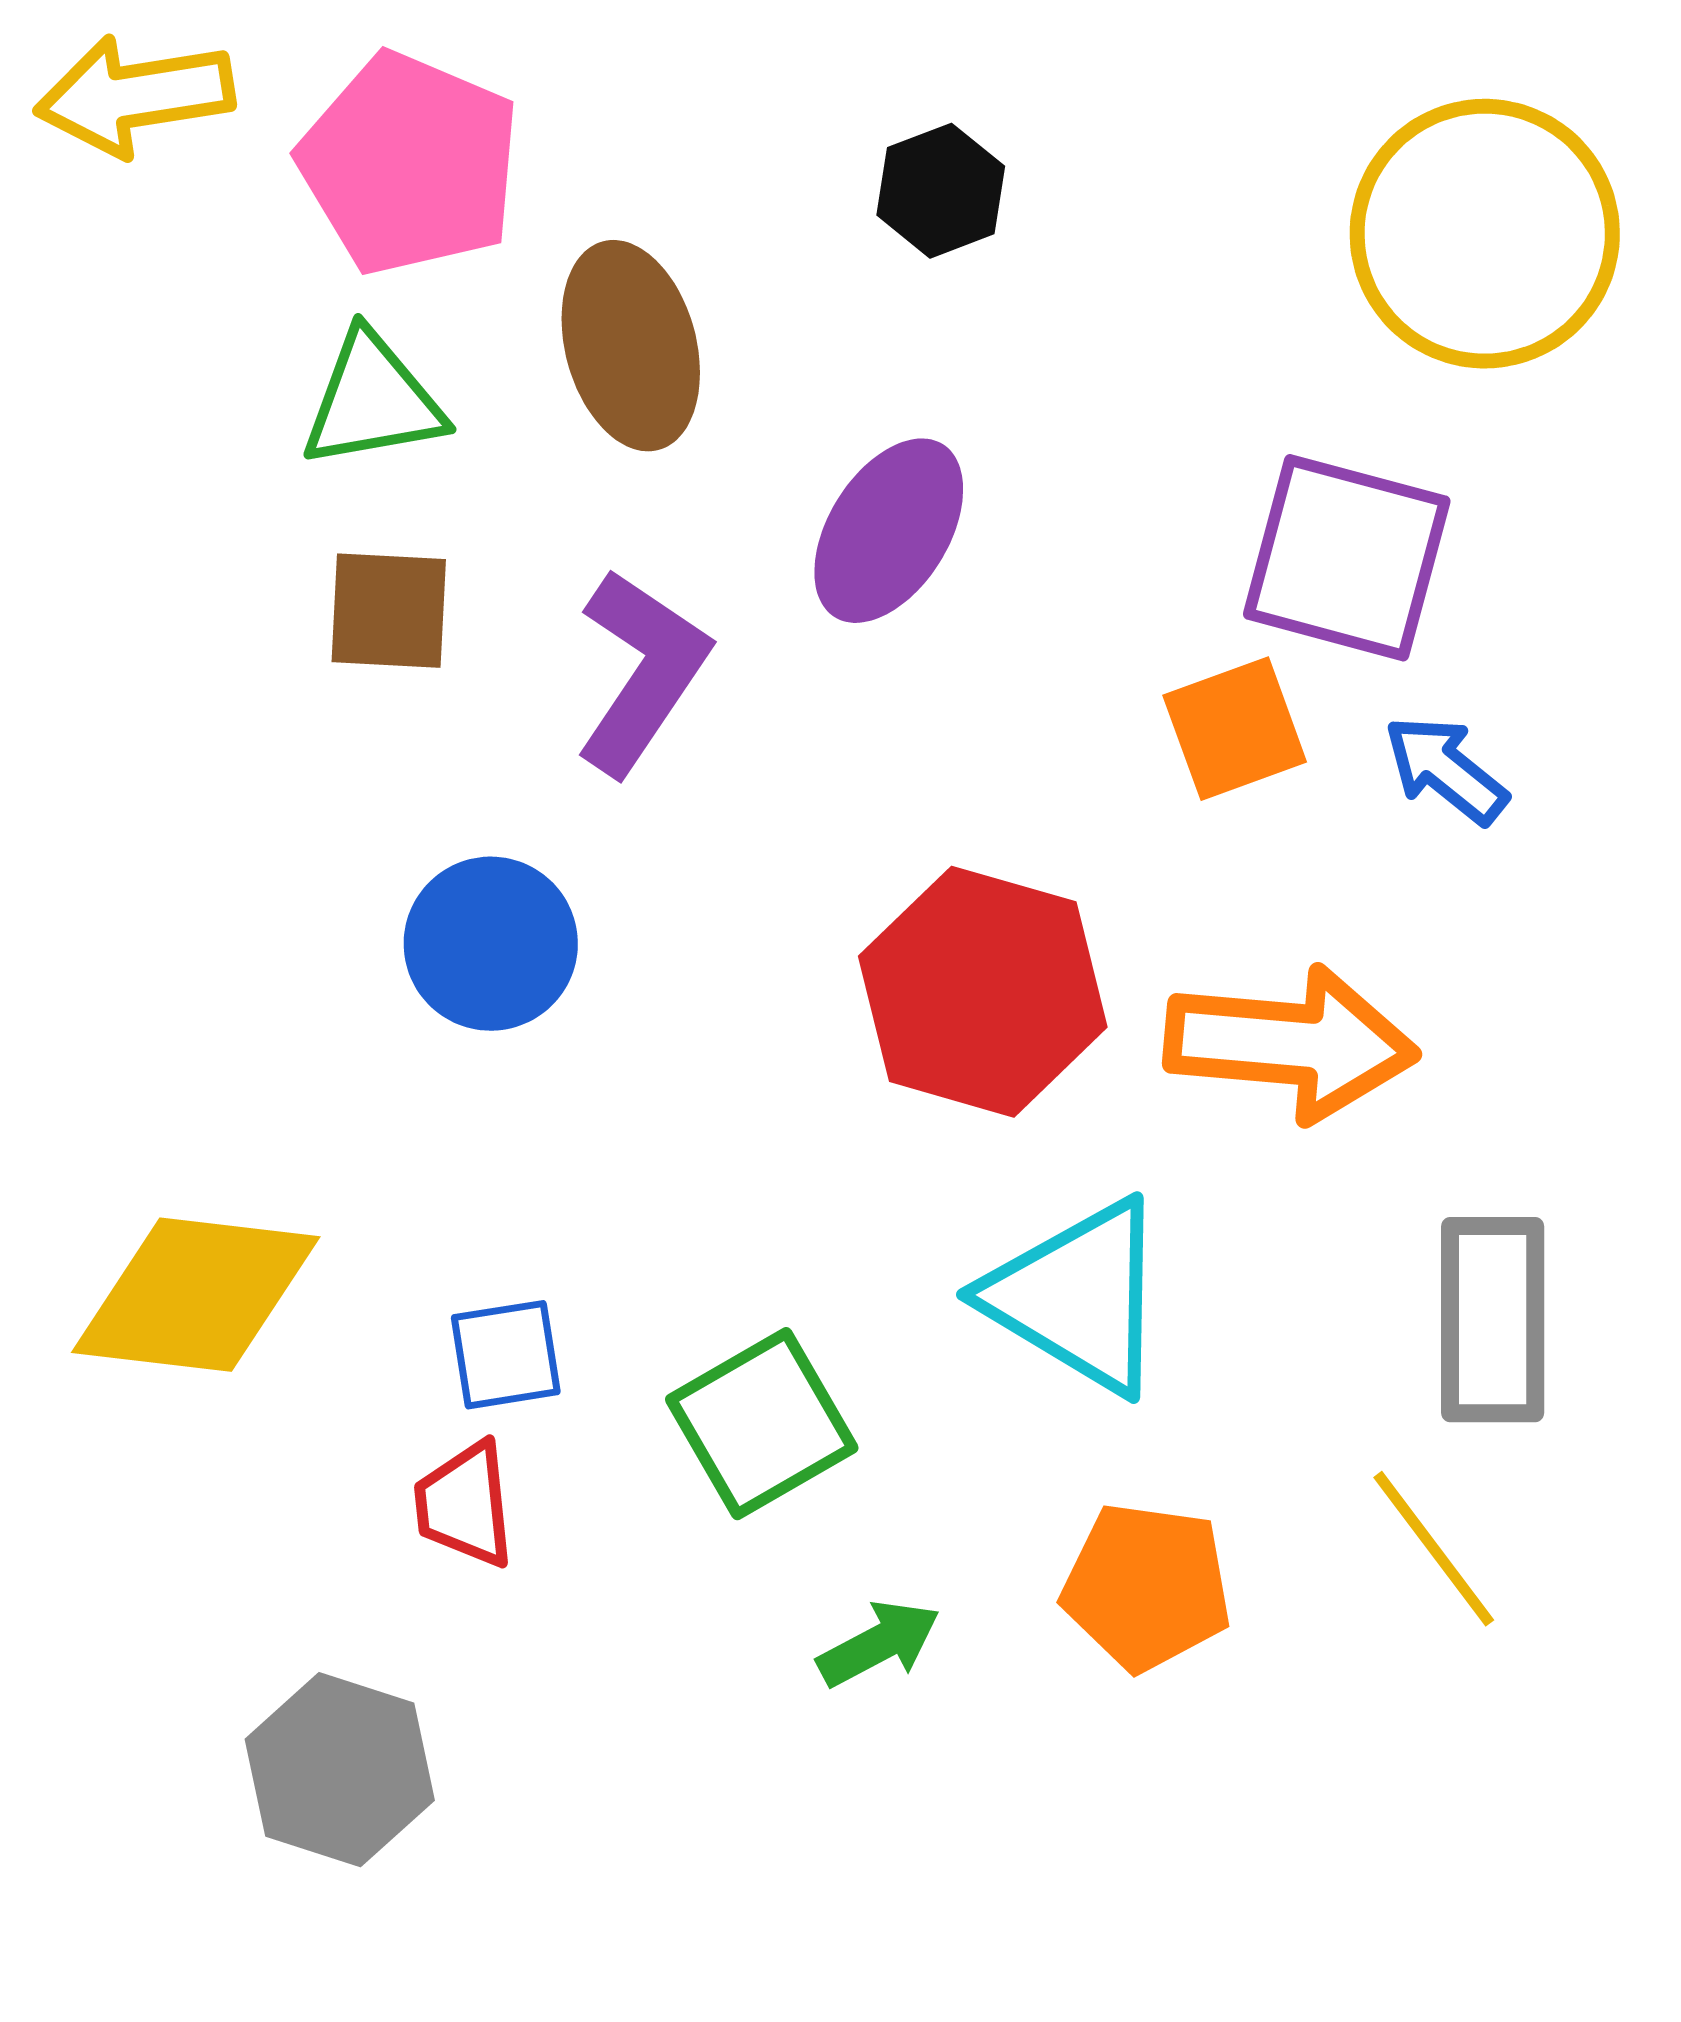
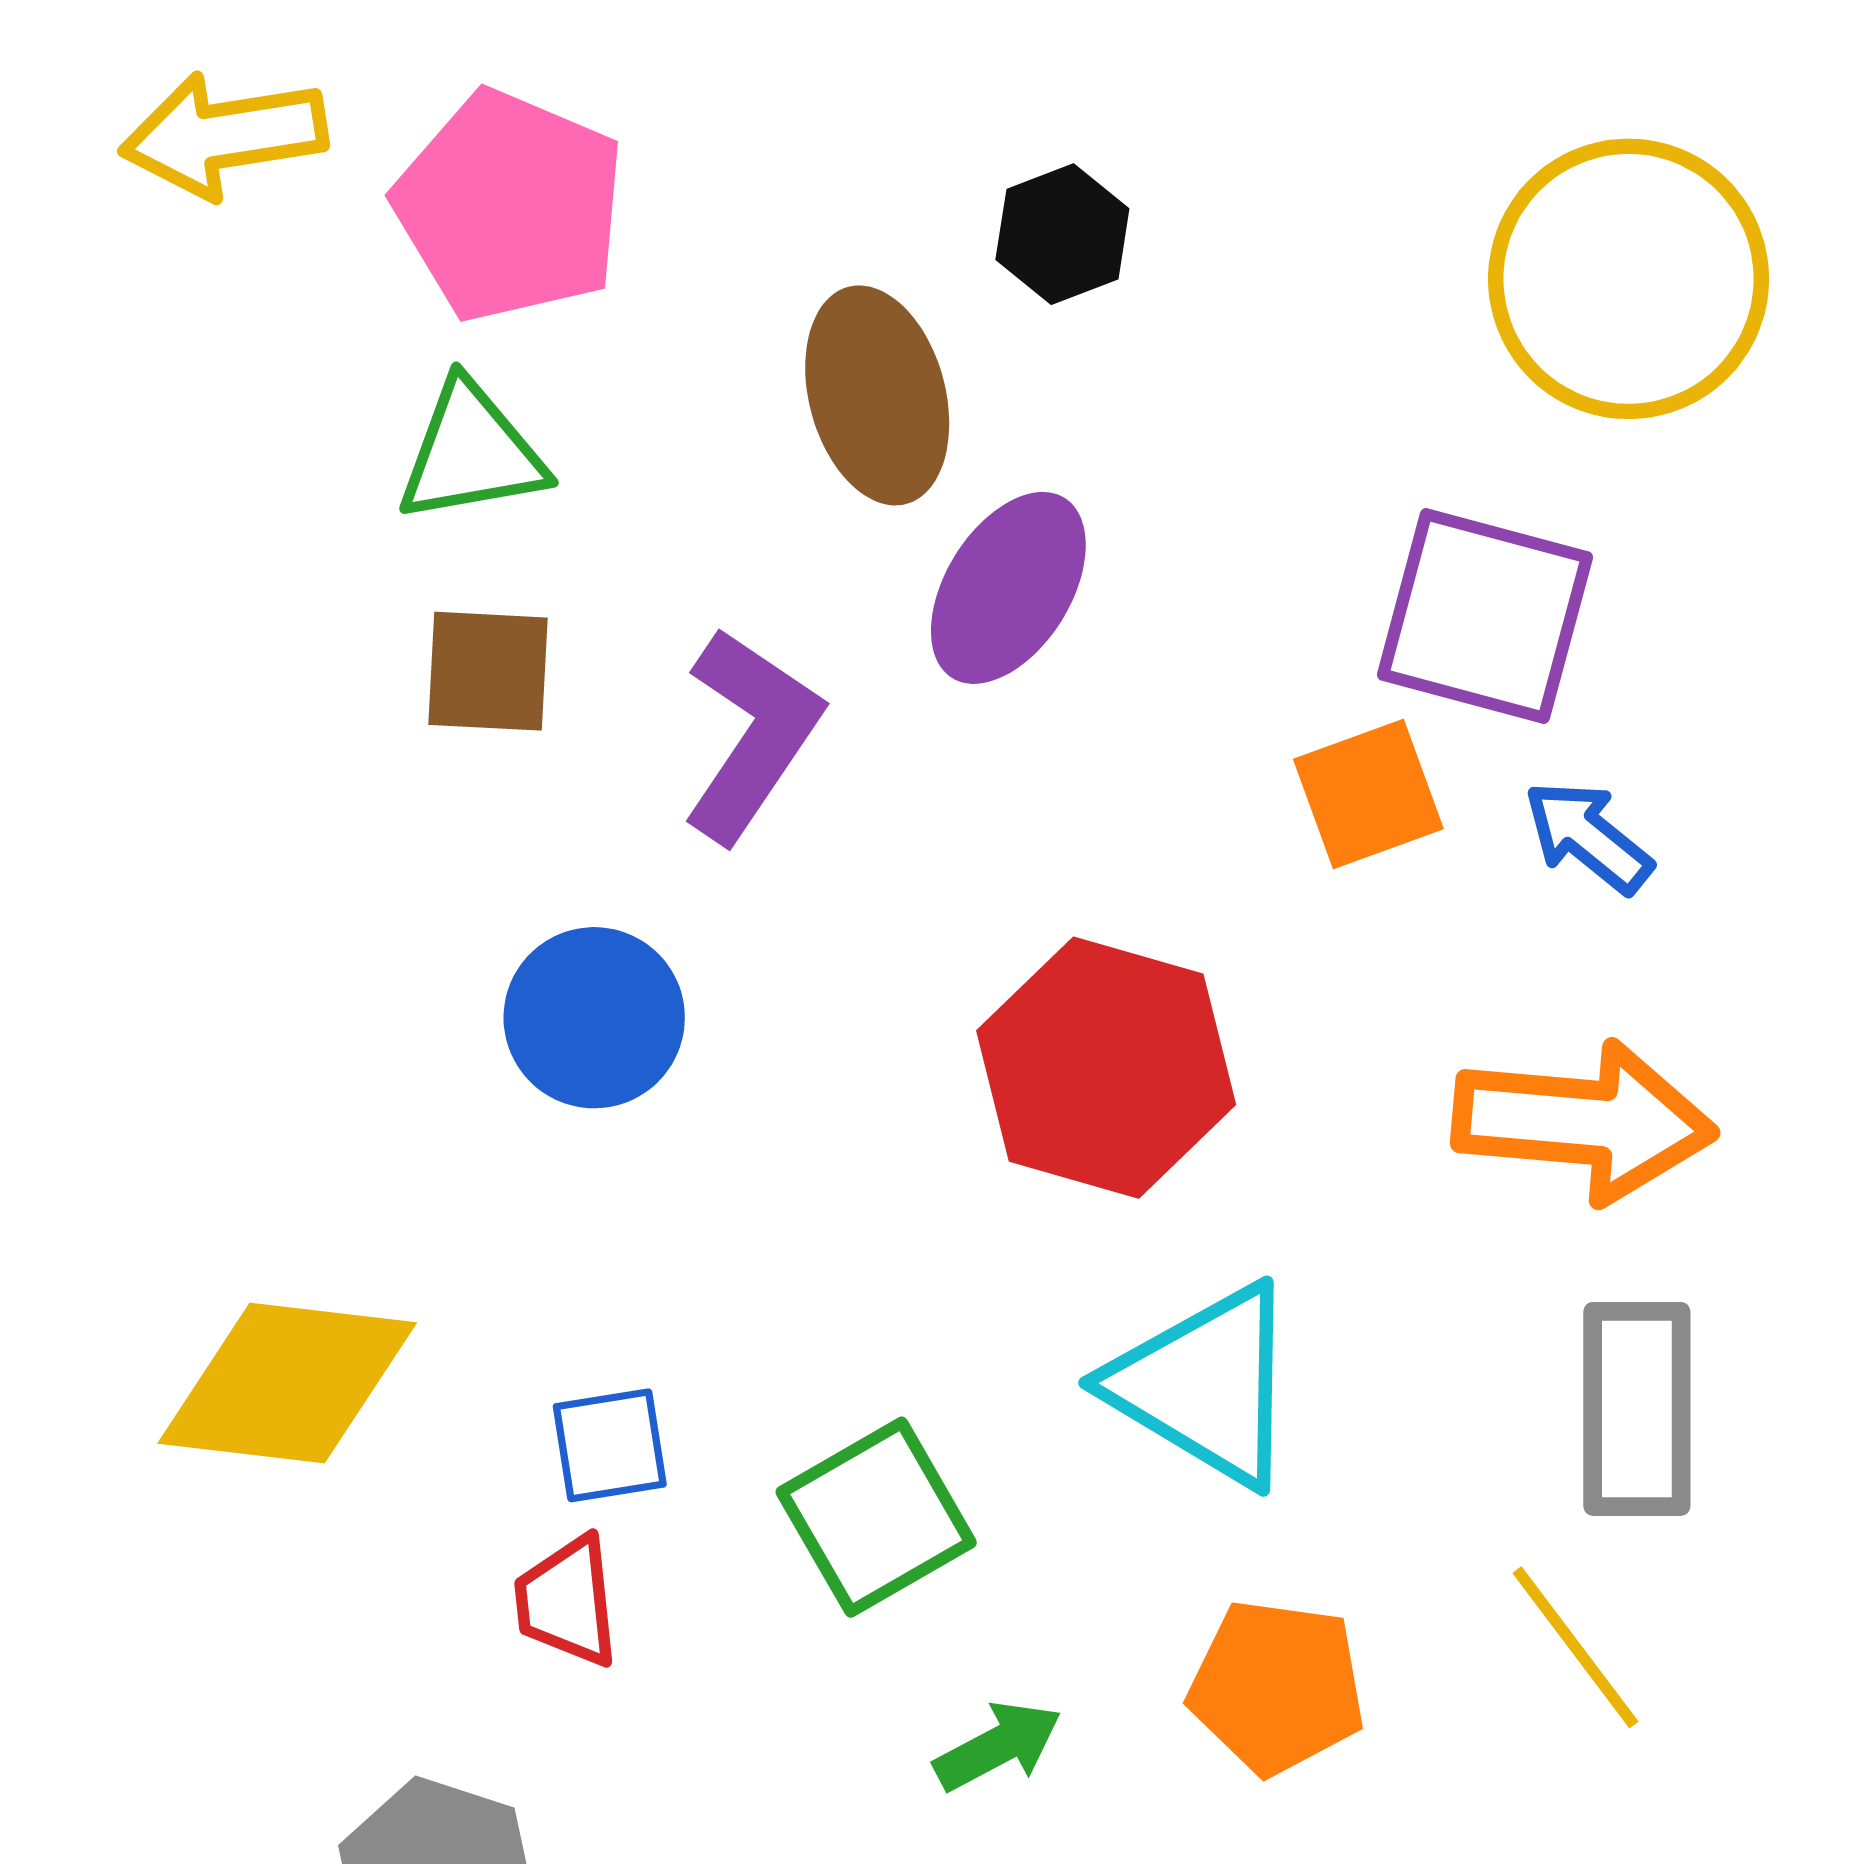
brown ellipse: (631, 346) -> (877, 395), moved
orange arrow: (1291, 1044) -> (1584, 1122), moved

